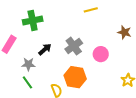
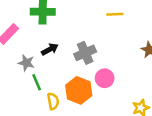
pink circle: (101, 54) -> (105, 78), moved
green line: (27, 82) -> (37, 82), moved

